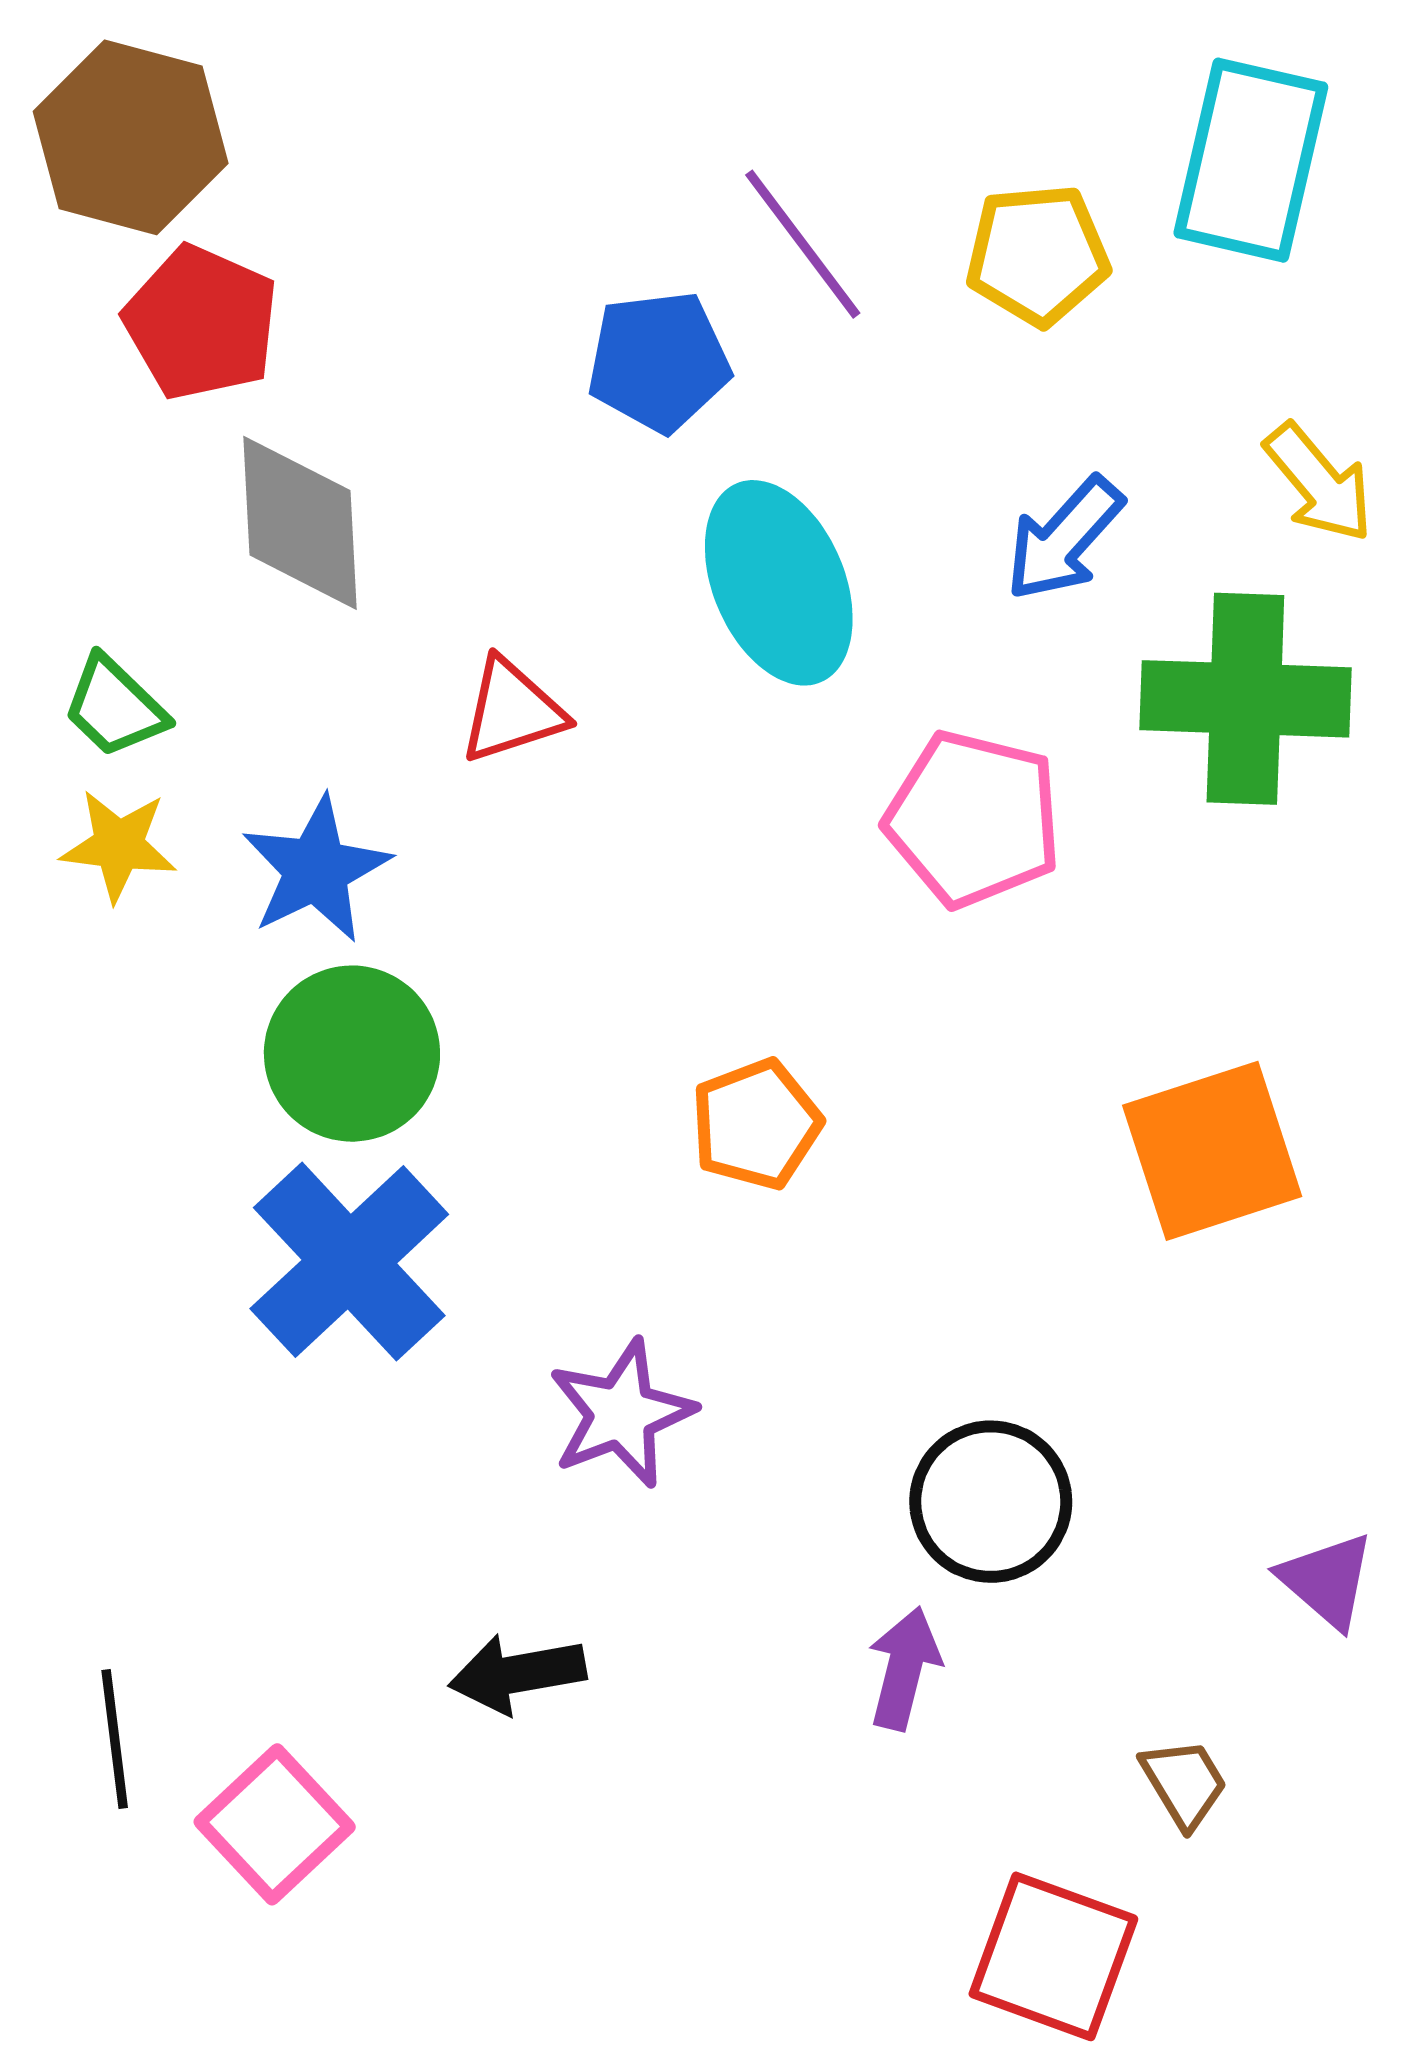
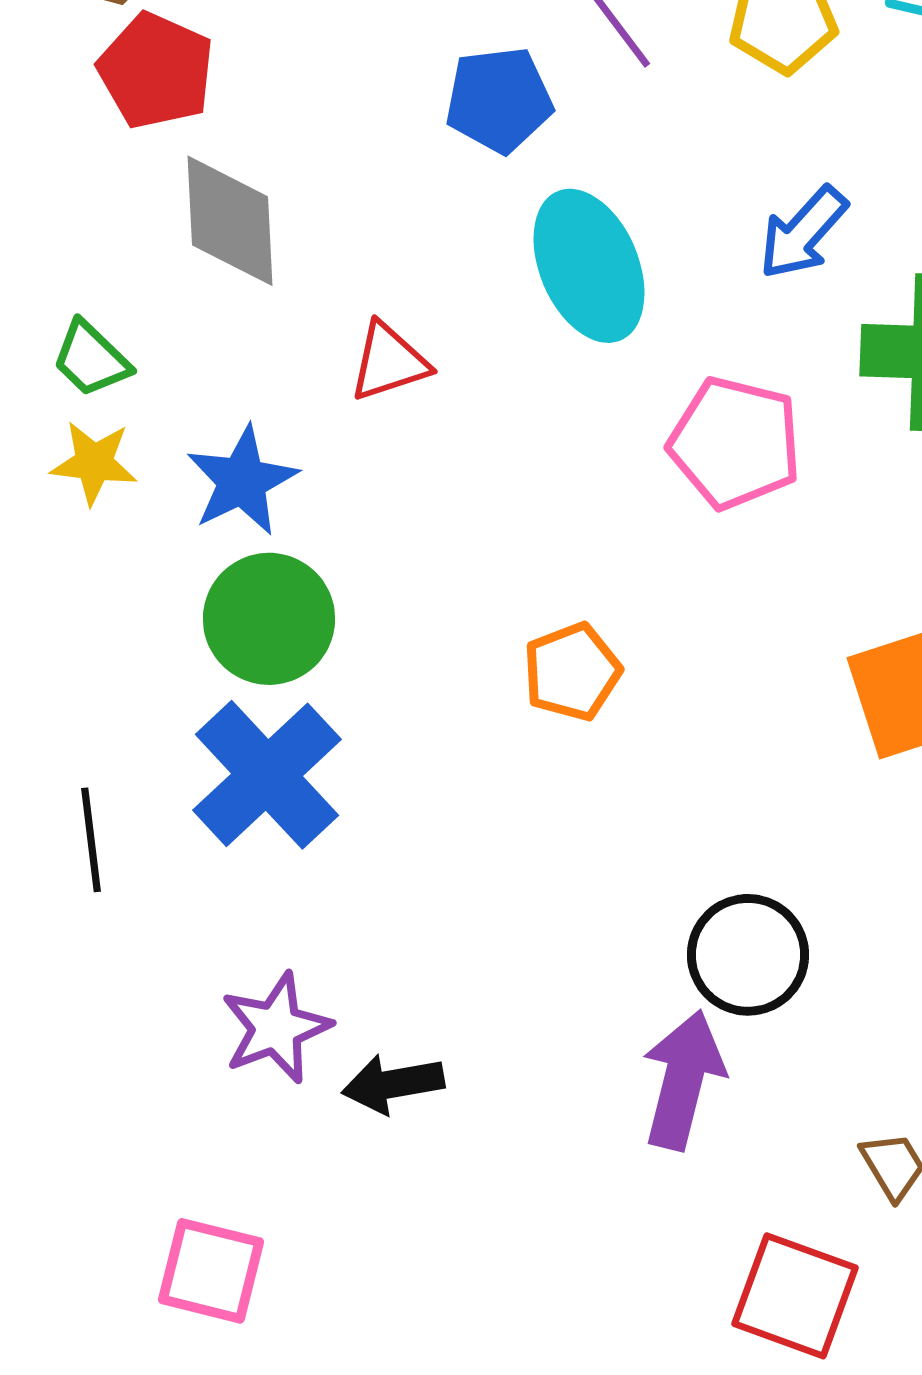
purple star: (621, 1414) -> (276, 1028), moved
purple arrow: (904, 1668) -> (683, 1080), size x1.5
black line: (115, 1739) -> (91, 840), moved
pink square: (275, 1824) -> (211, 1271), moved, turned -33

